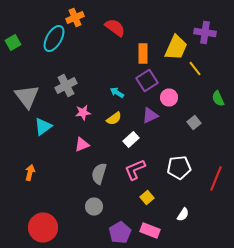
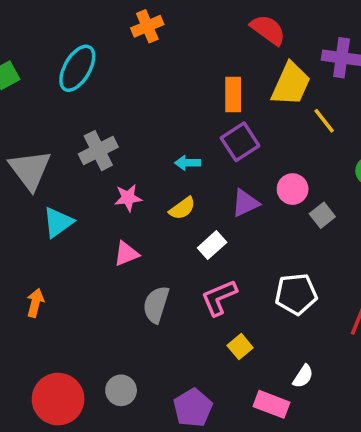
orange cross: (75, 18) -> (147, 26), moved
red semicircle: (115, 28) -> (268, 30), moved
cyan arrow: (117, 92) -> (188, 163), turned -32
pink circle: (169, 98) -> (293, 189), moved
gray circle: (94, 206) -> (121, 390), moved
pink rectangle: (150, 230) -> (272, 404), moved

